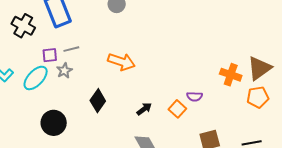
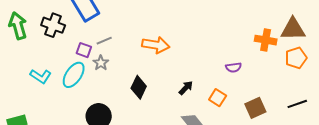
purple square: (50, 55) -> (84, 50), turned 35
brown triangle: (259, 68) -> (293, 29), turned 44
orange square: (177, 109) -> (218, 98), moved

